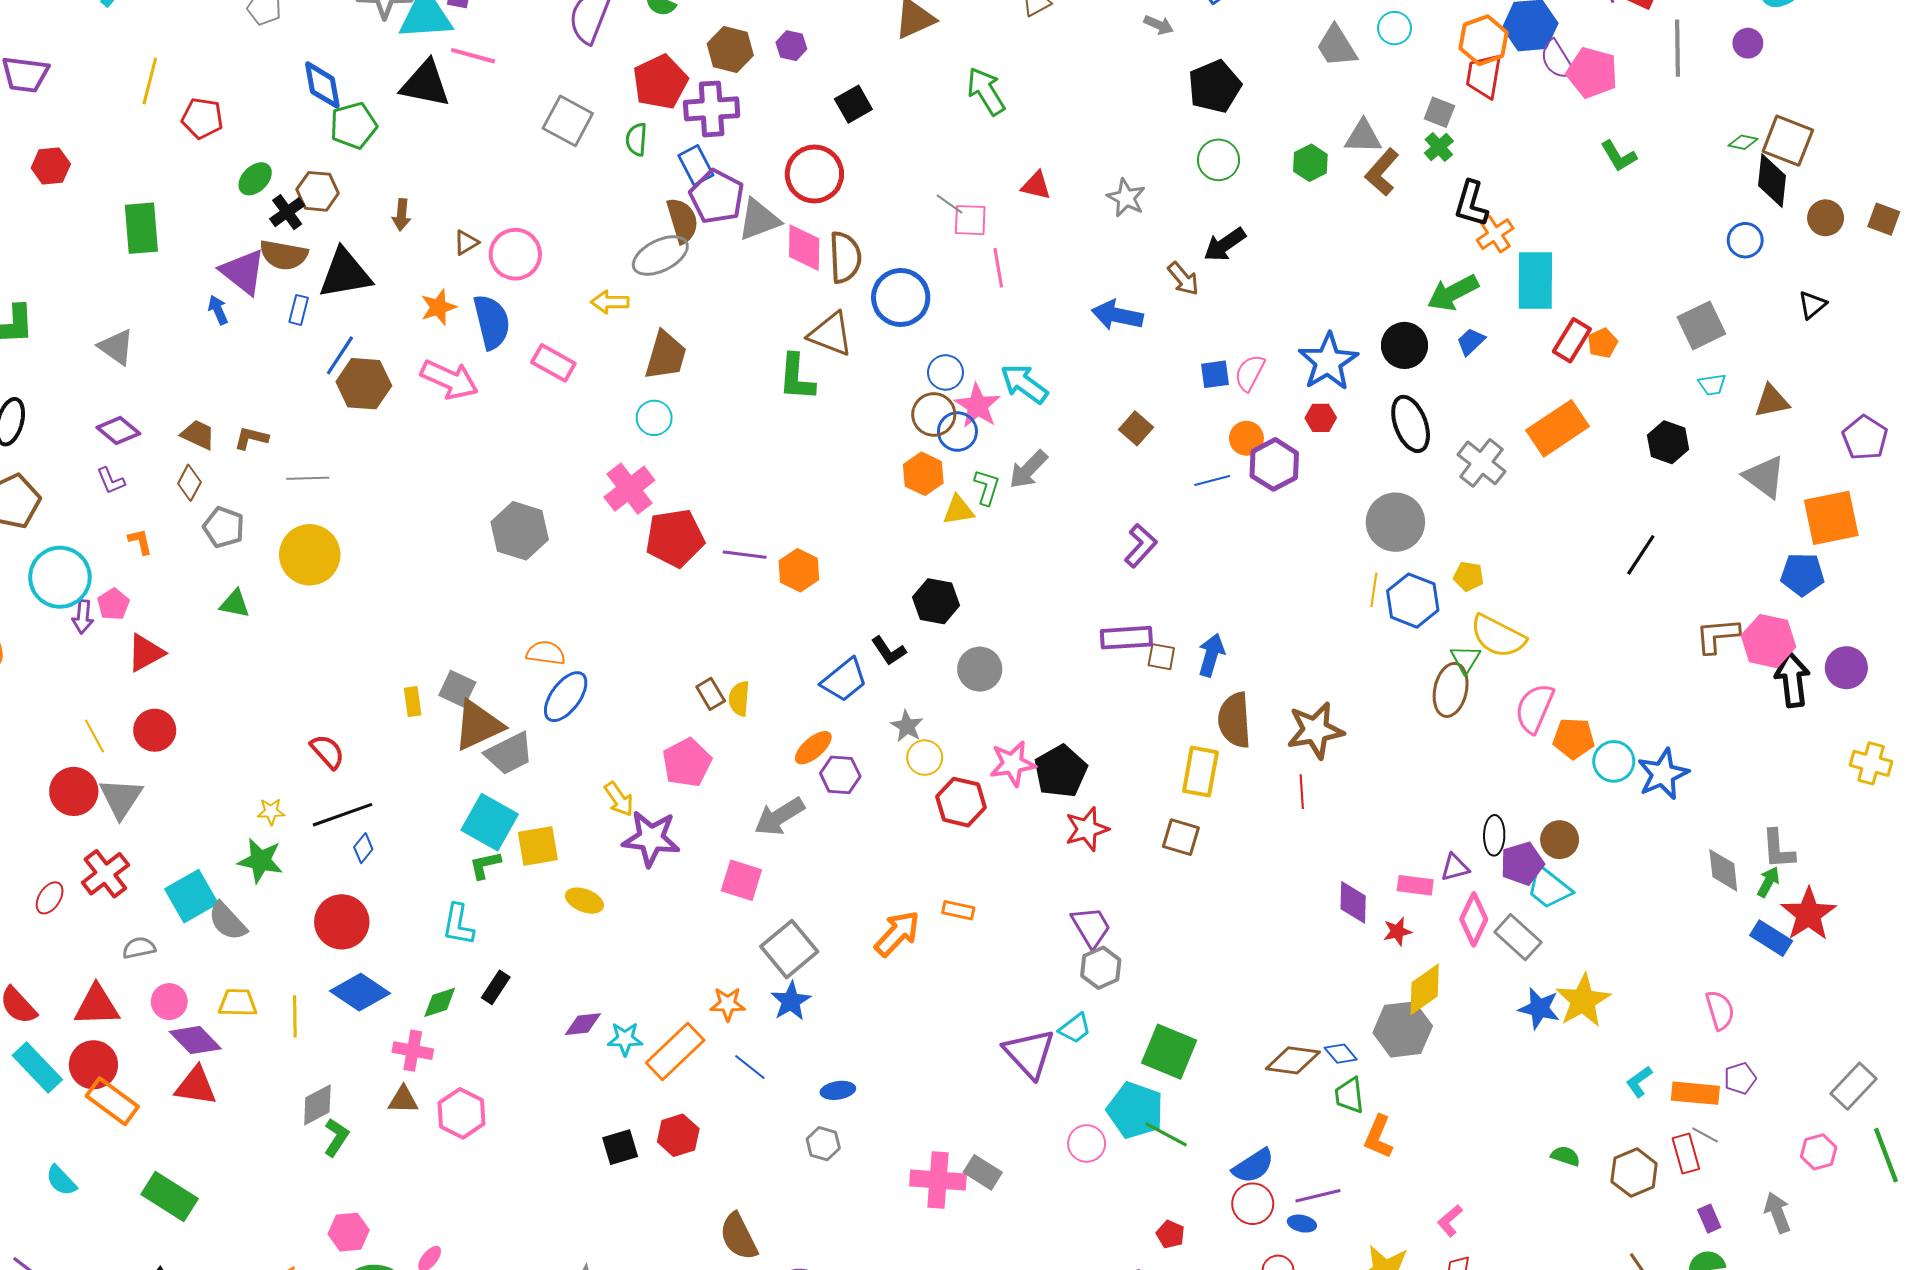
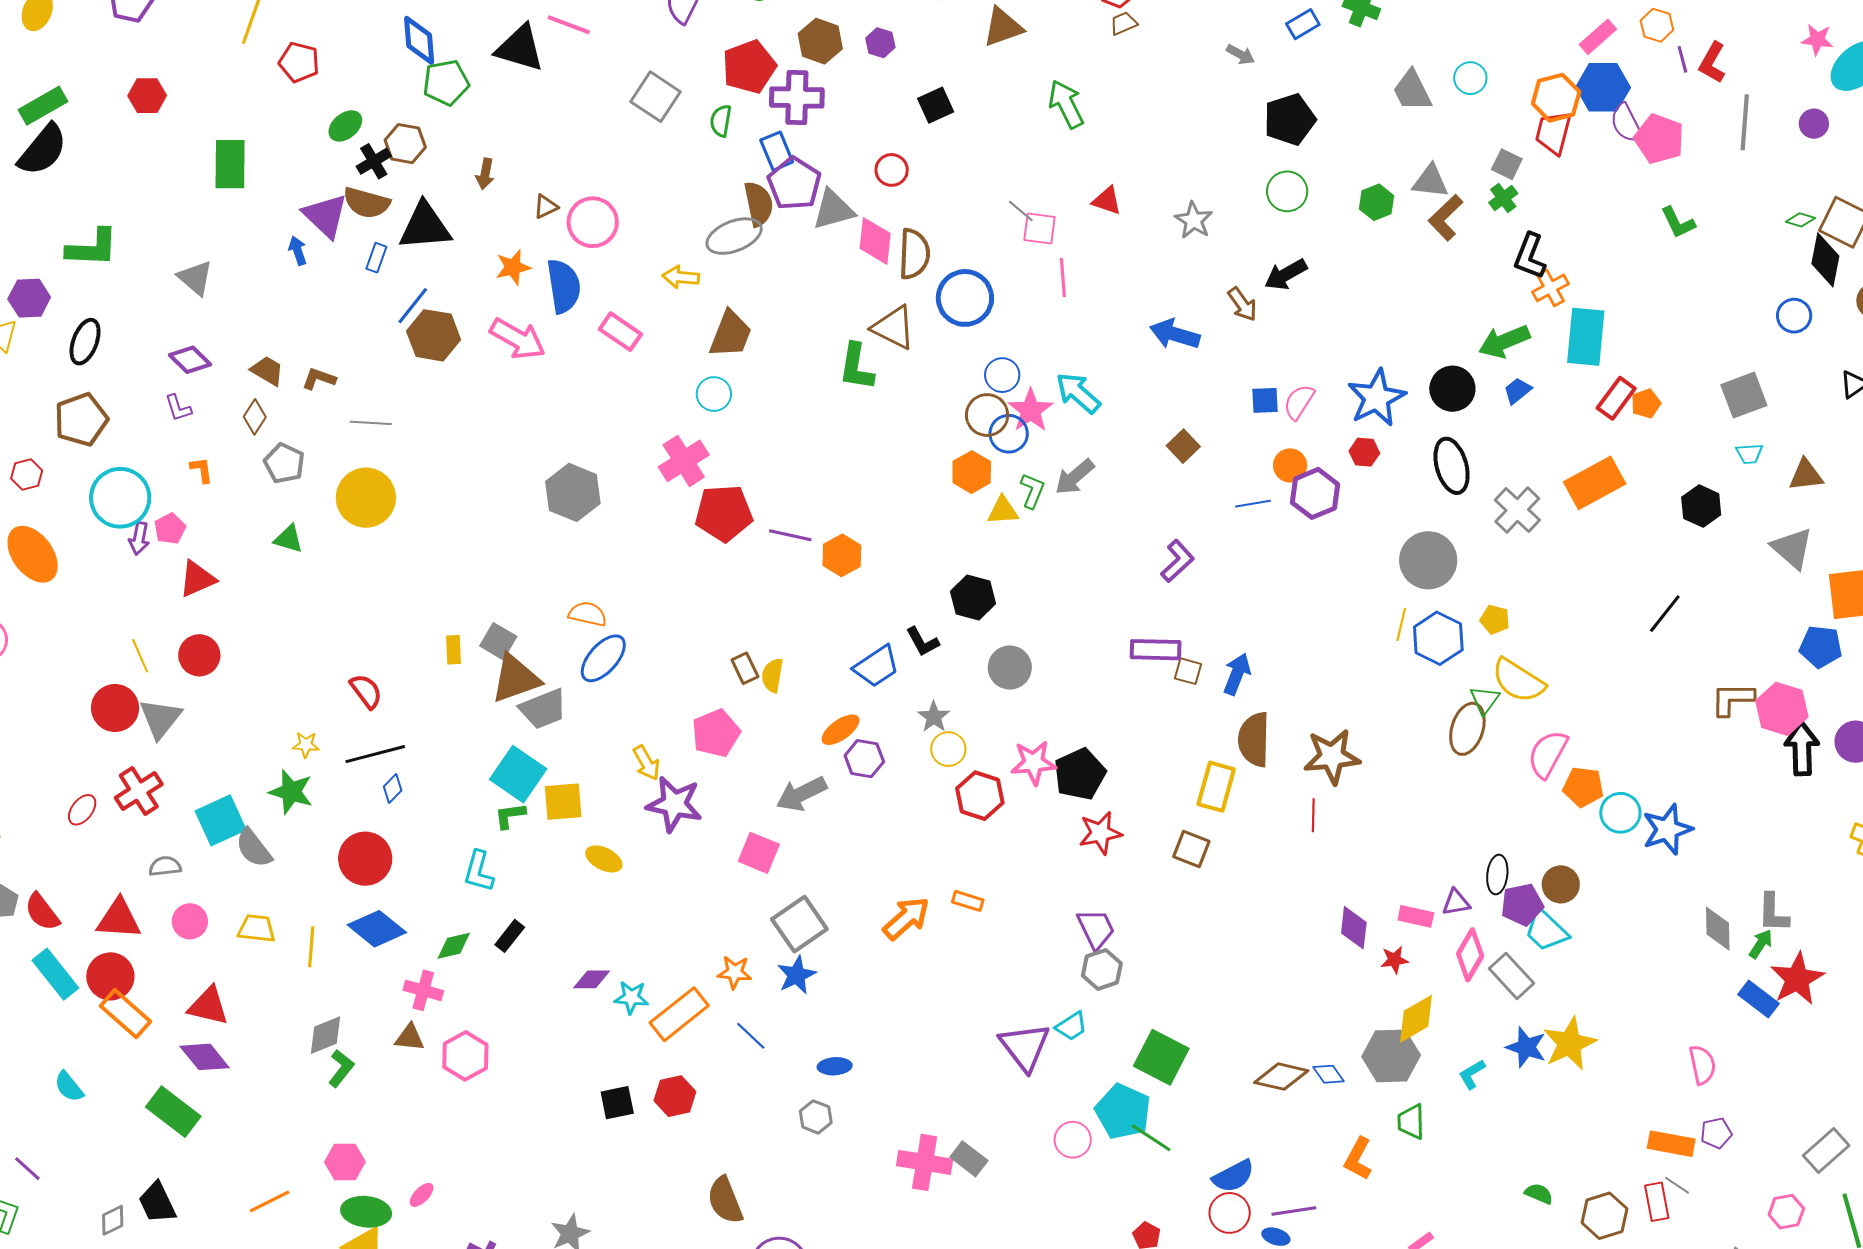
red circle: (814, 174) -> (892, 170), size x0.6
purple diamond: (195, 1040) -> (205, 1057), moved
cyan L-shape: (1639, 1082) -> (1472, 1074), moved
green trapezoid: (1349, 1095) -> (1411, 1122), moved

